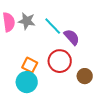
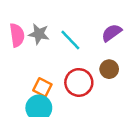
purple semicircle: (72, 37) -> (112, 33), moved, turned -84
brown circle: (85, 76) -> (109, 69), moved

